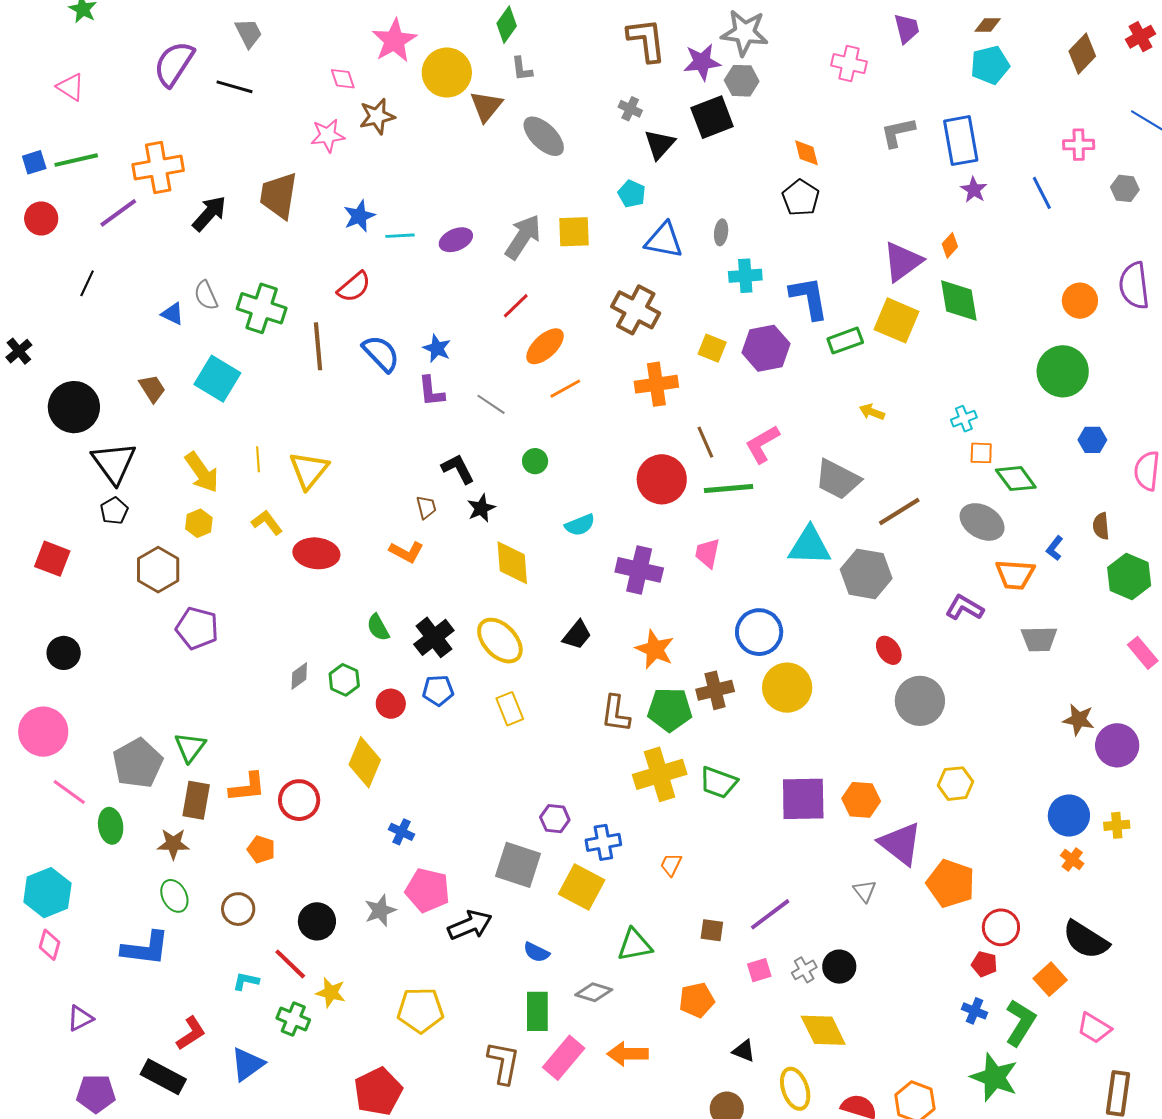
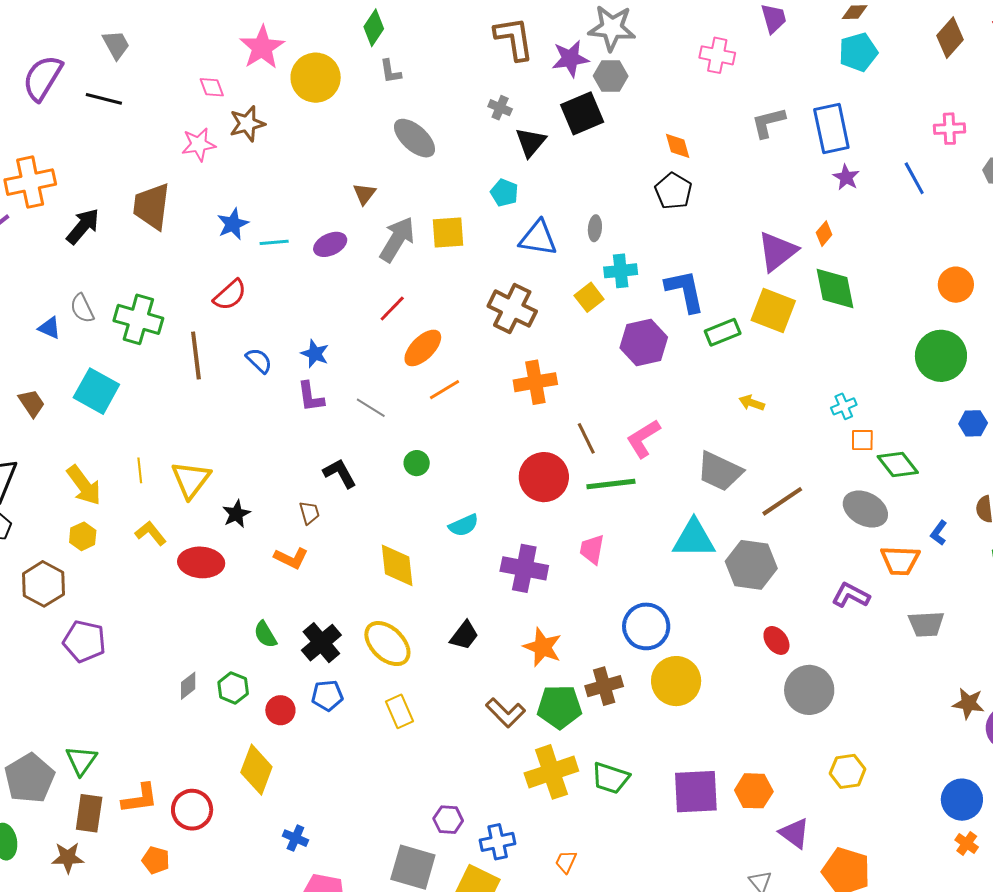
brown triangle: (486, 106) -> (364, 194), moved, size x0.7
yellow square: (712, 348) -> (589, 297), moved, turned 32
blue semicircle: (381, 353) -> (259, 361), size x0.7
black star: (481, 508) -> (236, 514), moved
brown L-shape: (616, 714) -> (506, 713), turned -51
purple triangle: (900, 844) -> (794, 833), size x0.7

